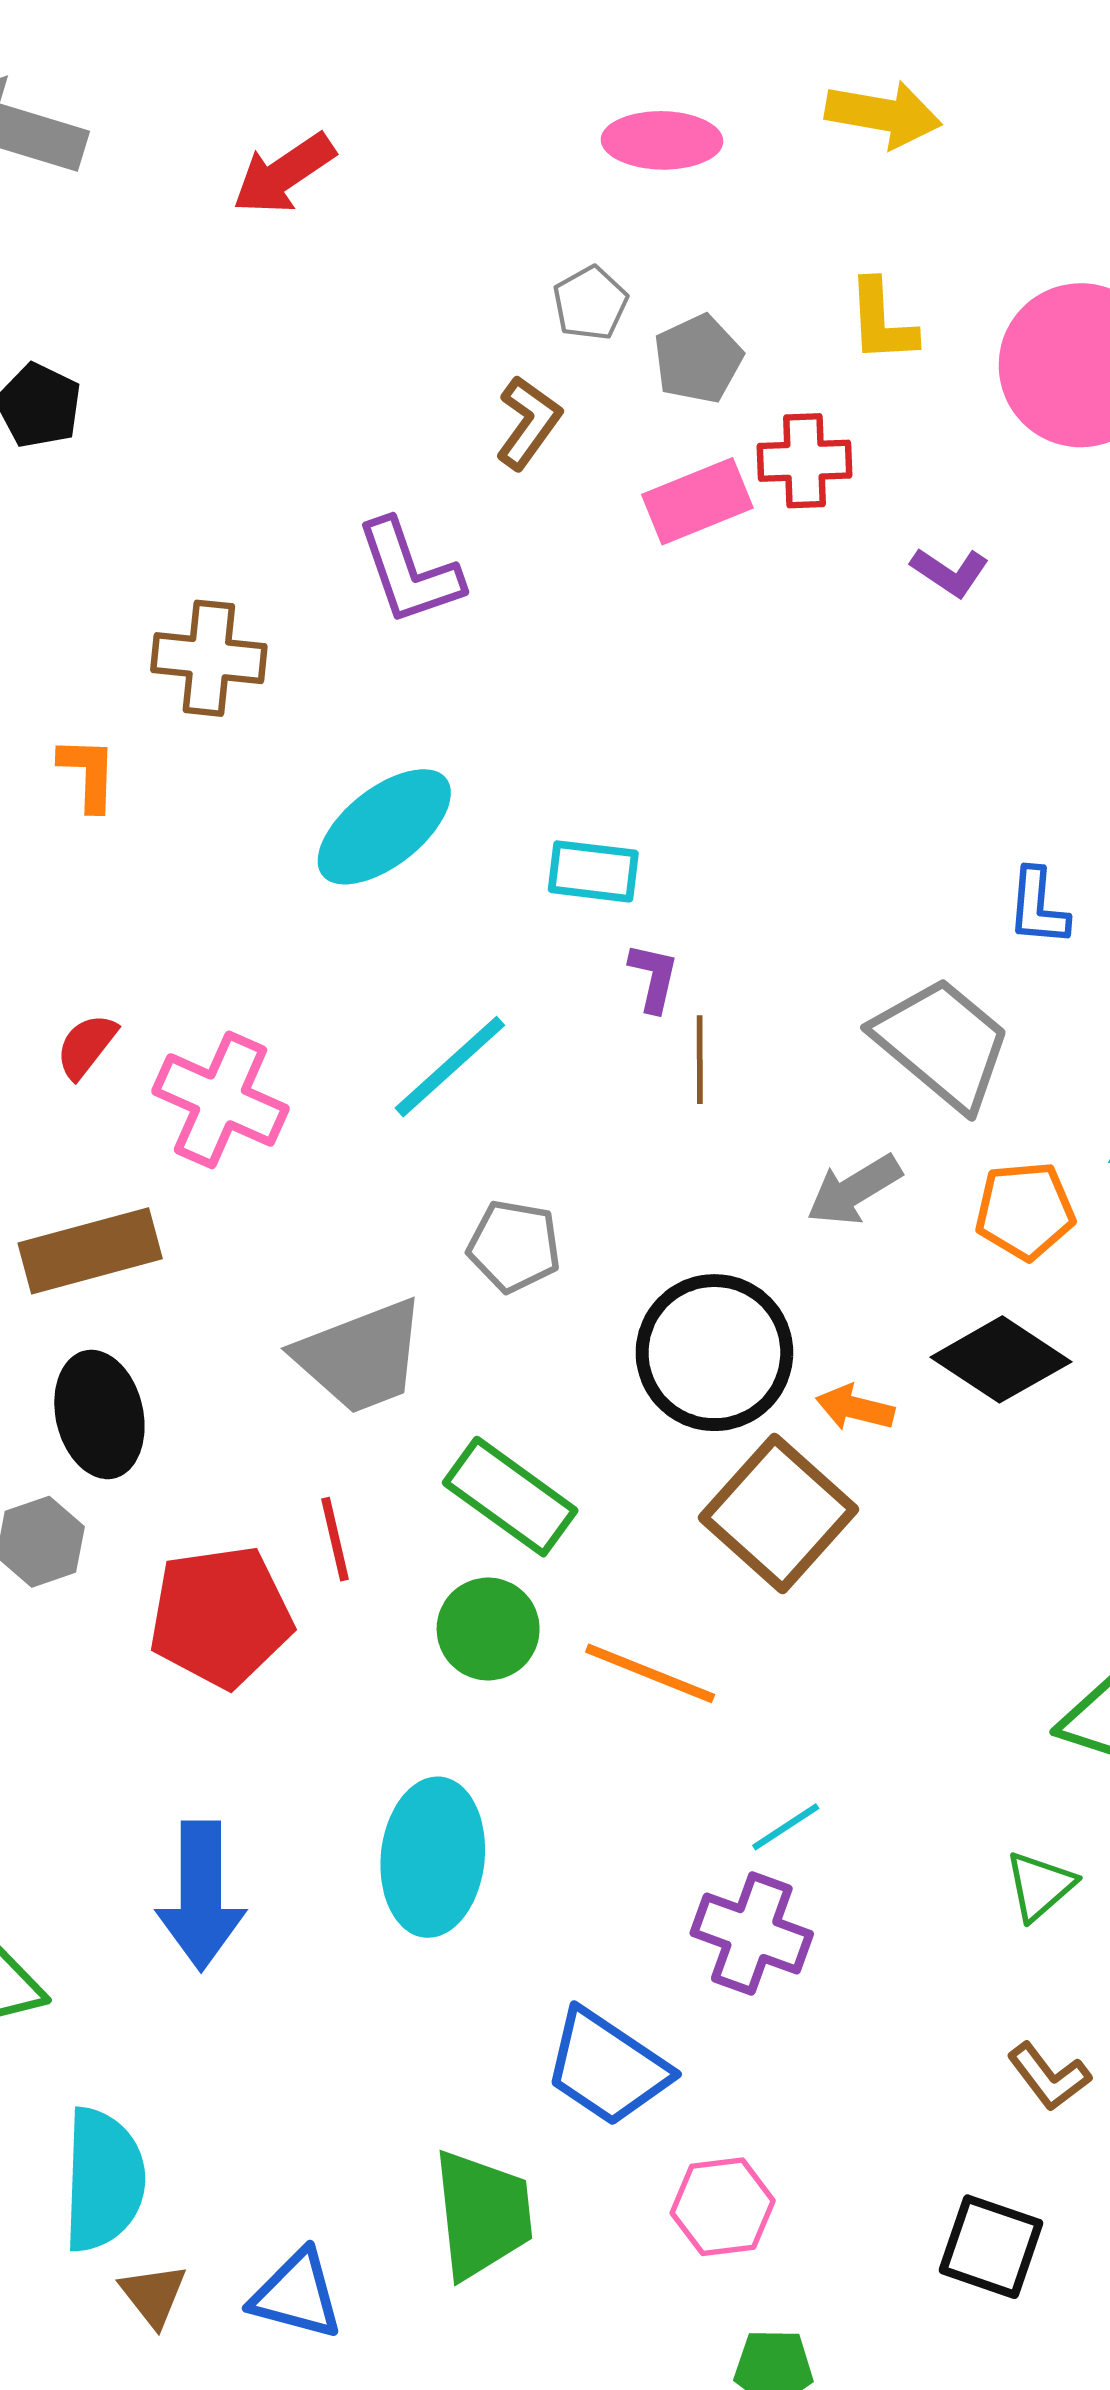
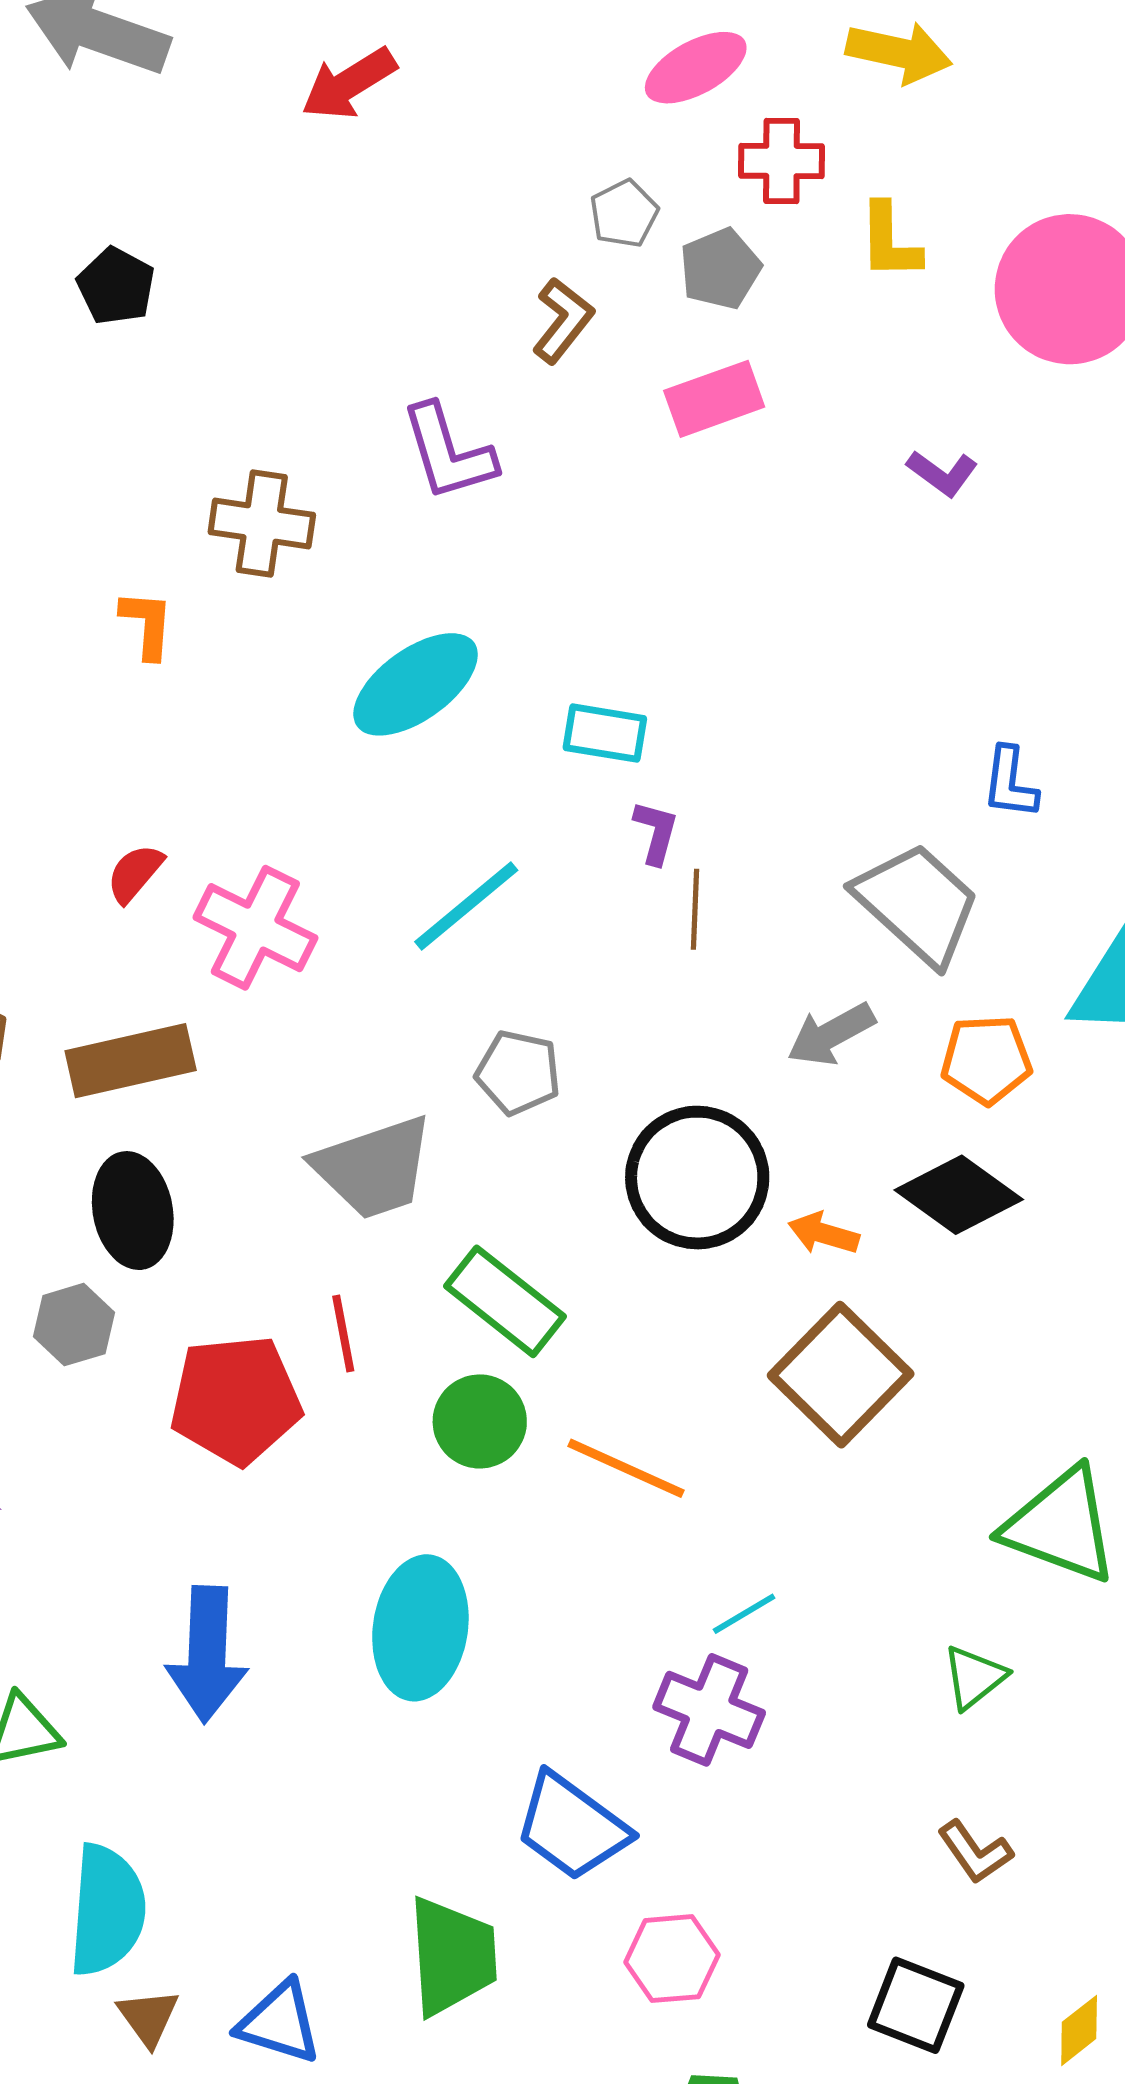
pink ellipse: (662, 140) -> (696, 68), turned -32
red cross: (805, 461) -> (781, 161), moved
brown square: (779, 1513) -> (841, 1375), moved

